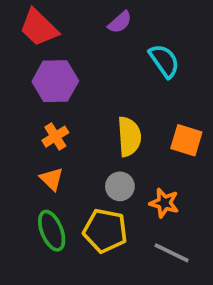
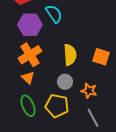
cyan semicircle: (164, 61) -> (54, 14), moved
orange cross: (55, 137) -> (30, 55), size x1.6
gray line: (172, 253) -> (93, 118), turned 36

